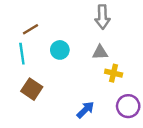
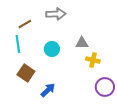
gray arrow: (103, 17) -> (56, 14), moved, turned -90
cyan circle: (60, 50) -> (52, 49), moved
blue arrow: (85, 110) -> (48, 90), moved

